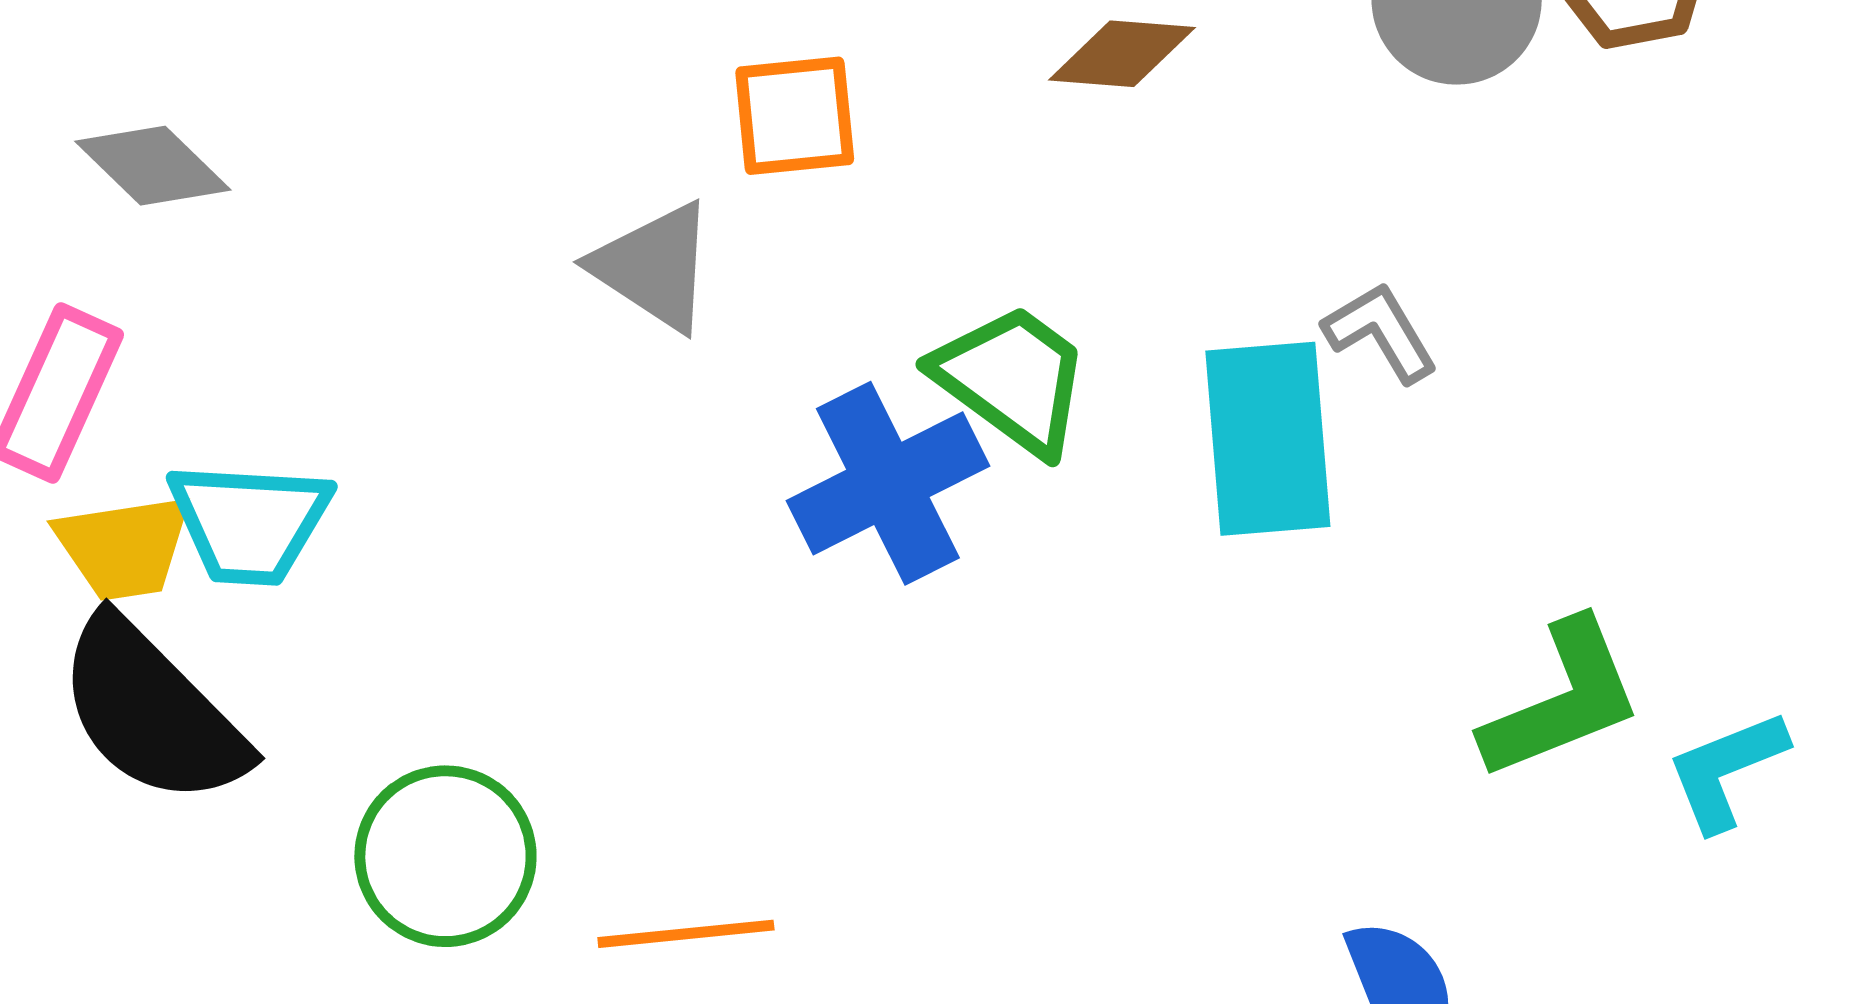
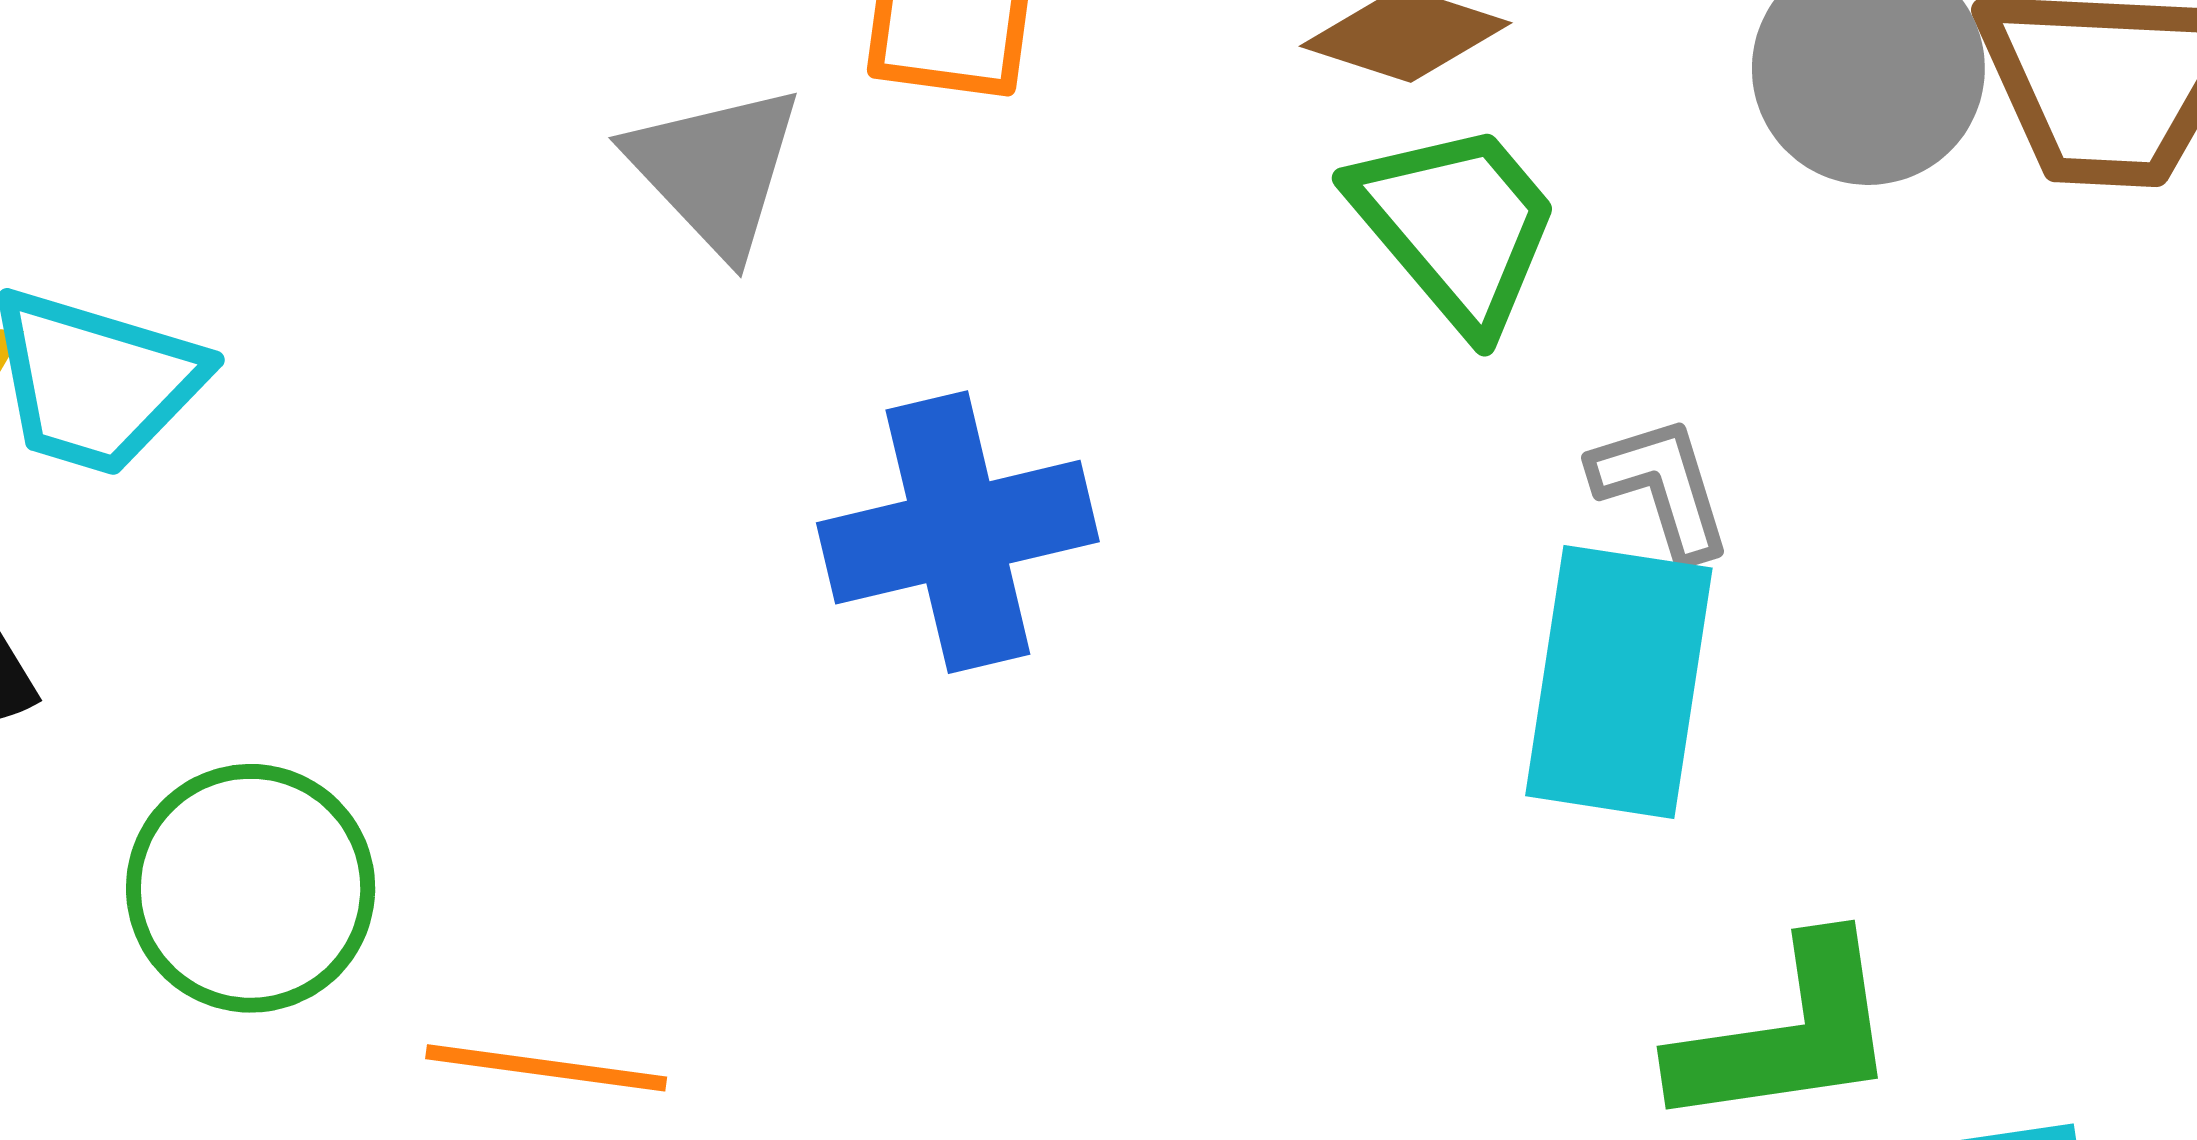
green trapezoid: (1012, 379) -> (1456, 226), moved
cyan rectangle: (1268, 439) -> (1619, 682), moved

